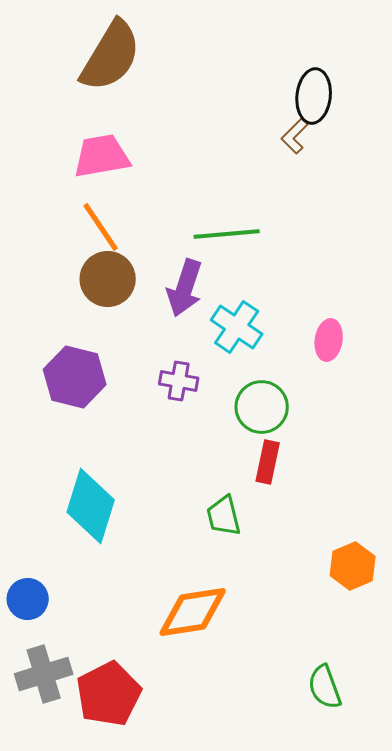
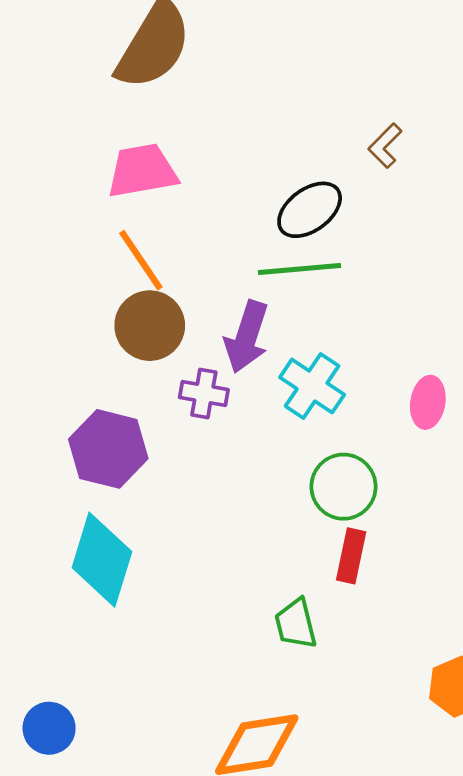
black ellipse: (314, 96) -> (310, 210), moved, turned 48
purple cross: (179, 381) -> (204, 394), moved
cyan diamond: (91, 506) -> (102, 560), moved

